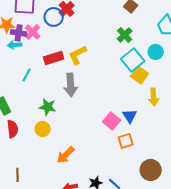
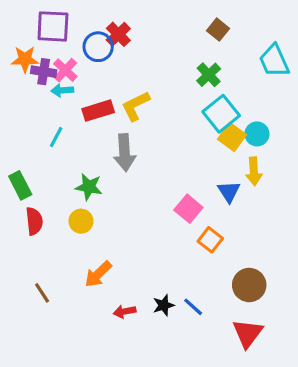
cyan arrow: (15, 45) -> (62, 90), moved
cyan circle: (156, 52) -> (257, 134), moved
blue triangle: (130, 116) -> (229, 192), moved
orange square: (126, 141) -> (210, 240), turned -35
orange arrow: (66, 155) -> (98, 274), moved
brown line: (18, 175) -> (42, 293), turned -32

